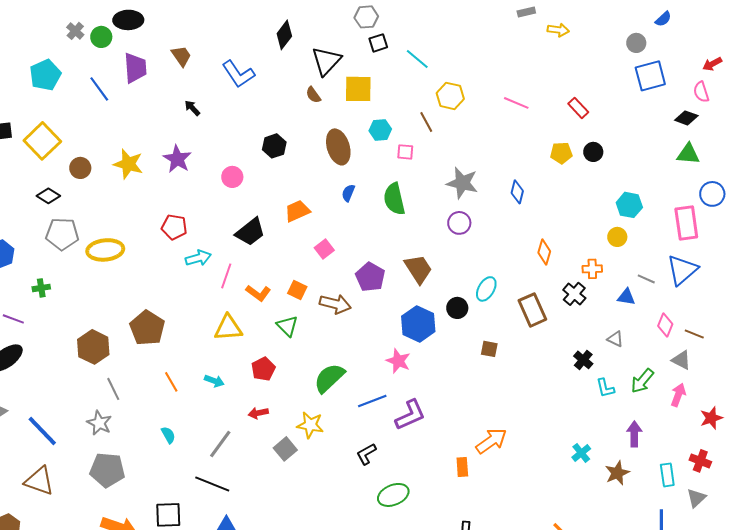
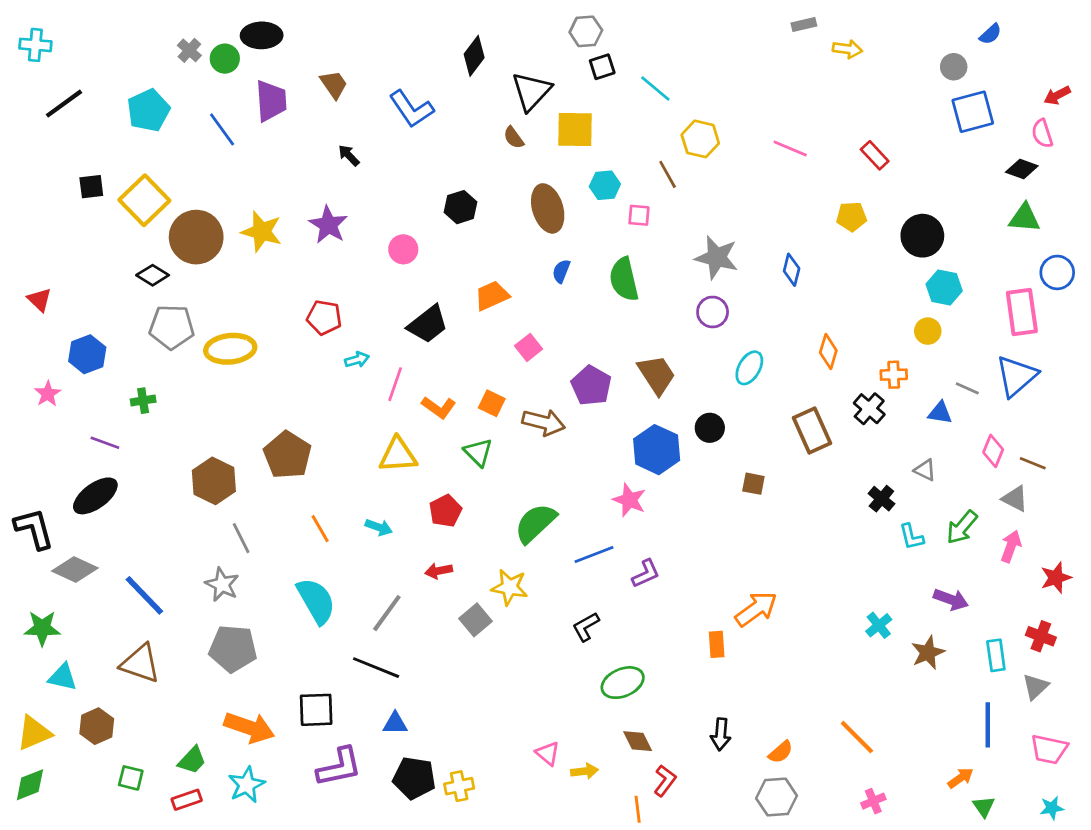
black circle: (593, 152) -> (922, 236), moved, size x1.6
brown circle: (80, 168) -> (196, 237), size x1.8
cyan arrow: (198, 258) -> (357, 360), size x0.7
cyan ellipse: (486, 289) -> (749, 368), moved
purple L-shape: (410, 415) -> (646, 574), size x0.7
purple arrow: (634, 434) -> (951, 599), turned 110
cyan semicircle: (168, 435) -> (316, 601), size x2.0

